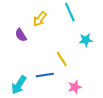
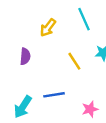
purple semicircle: (21, 35) -> (25, 56), moved, turned -144
yellow line: (62, 59) -> (74, 61), moved

